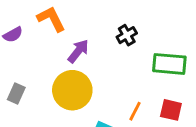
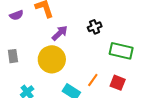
gray rectangle: (16, 94) -> (13, 56), turned -40

